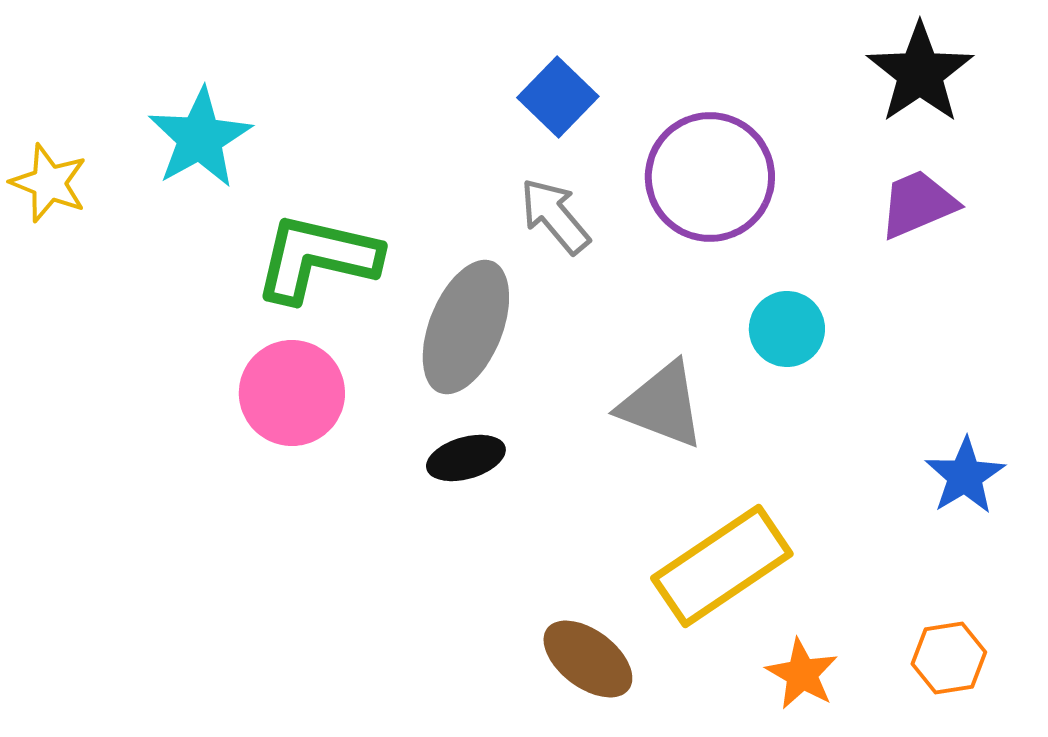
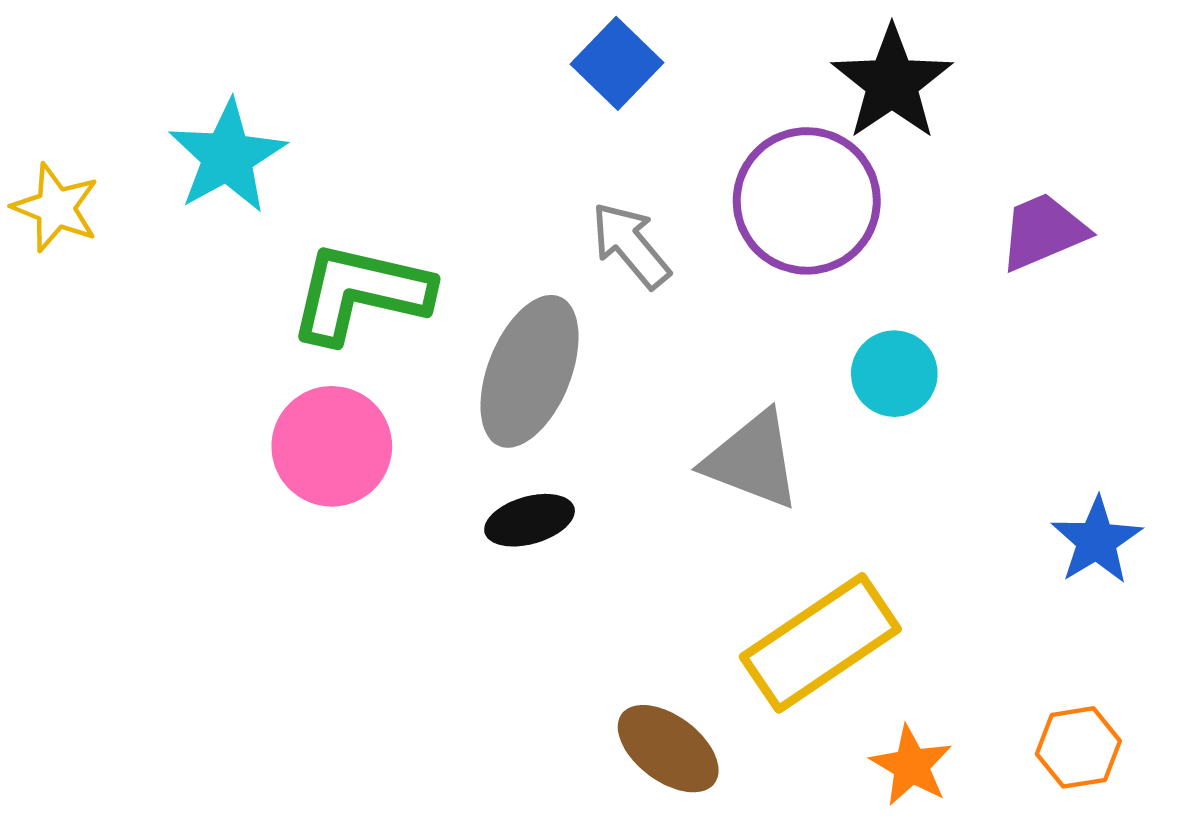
black star: (920, 73) -> (892, 83), moved
blue square: (558, 97) -> (617, 63), moved

